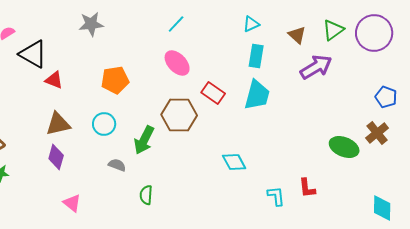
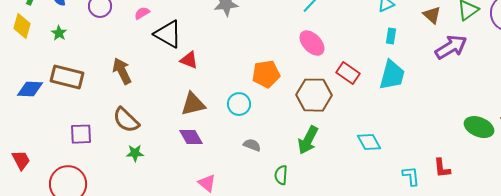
cyan rectangle: (256, 56) -> (391, 36), size x0.7
orange pentagon: (115, 80) -> (266, 74), moved
green arrow: (144, 140) -> (308, 140), moved
purple diamond: (56, 157) -> (191, 137), turned -45

